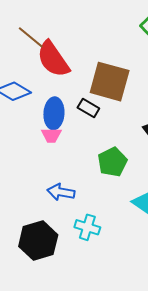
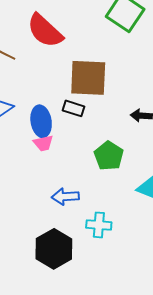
red semicircle: (53, 59) -> (45, 31), moved

